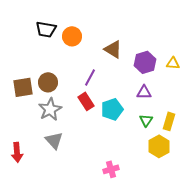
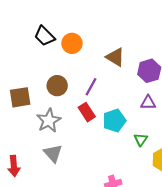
black trapezoid: (46, 29) -> (44, 36), turned 35
brown circle: (48, 82) -> (57, 86), moved
green triangle: (146, 120) -> (141, 140), moved

